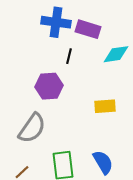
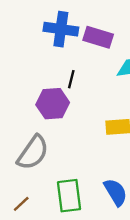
black line: (69, 56) -> (71, 79), moved

